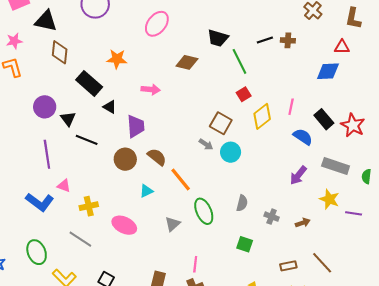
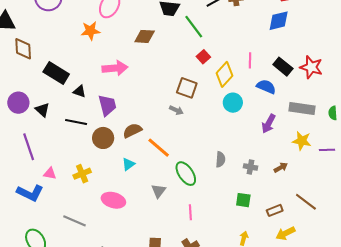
orange star: (117, 59) -> (90, 31), moved
pink arrow: (151, 89) -> (115, 68), size x1.4
black line: (87, 140) -> (76, 122), moved
cyan circle: (231, 152) -> (233, 103), moved
brown semicircle: (157, 157) -> (132, 131), turned -54
yellow cross: (89, 206) -> (82, 174), moved
green square: (245, 244) -> (243, 200), moved
pink line: (195, 264) -> (190, 212), moved

